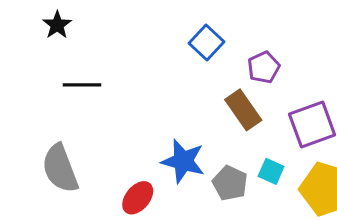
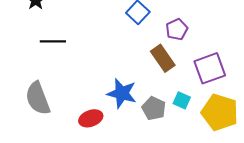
red ellipse: (138, 198) -> (91, 118), turned 30

